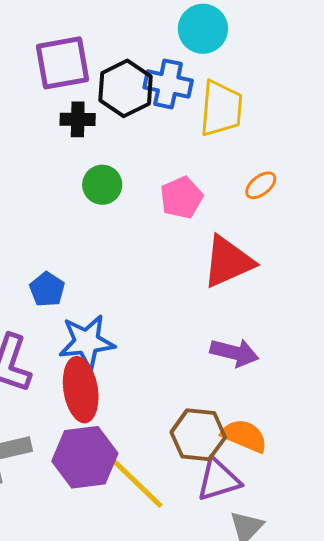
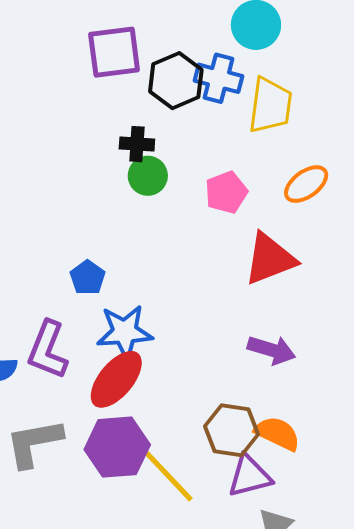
black cross: (78, 119) -> (137, 144), moved
orange ellipse: (261, 185) -> (306, 184), size x1.4
red ellipse: (81, 390) -> (116, 379), turned 46

